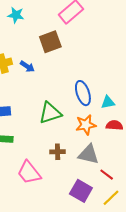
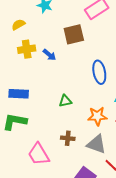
blue ellipse: (83, 93) -> (99, 72), moved
green triangle: (50, 113) -> (65, 101), size x0.6

